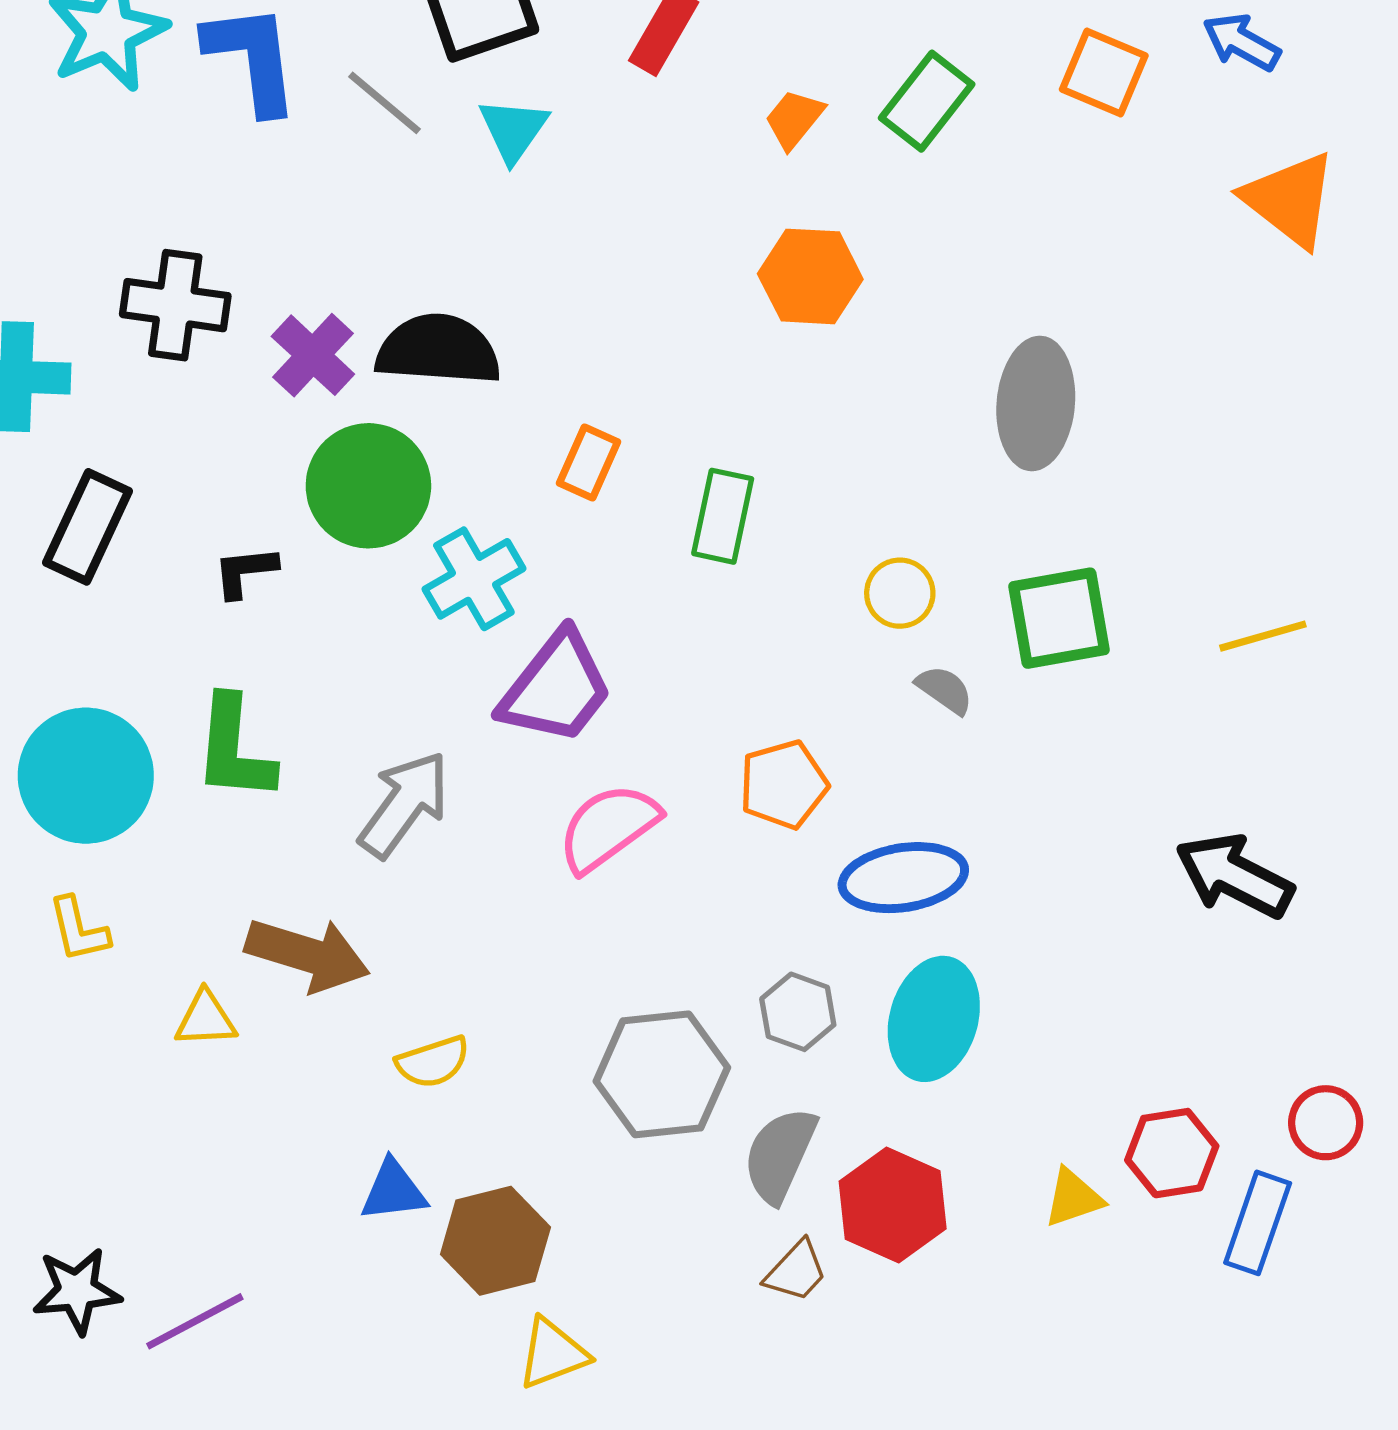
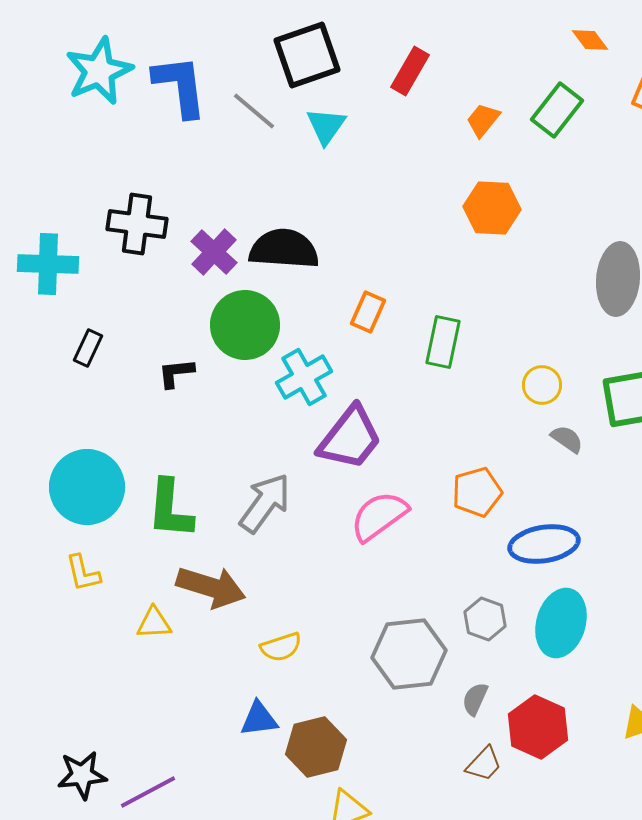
black rectangle: (88, 527) -> (88, 348), size x0.6
green L-shape: (234, 749) -> (170, 509), moved
gray semicircle: (780, 1155) -> (475, 699), size x0.6

